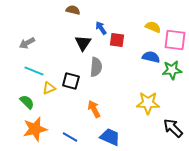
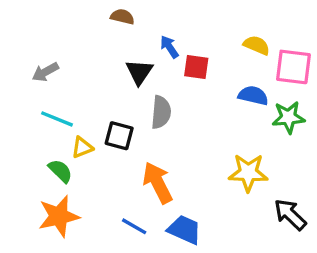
green semicircle: (27, 102) -> (60, 171), moved
orange arrow: (94, 109) -> (158, 183), size x1.4
blue line: (70, 137) -> (134, 226), moved

